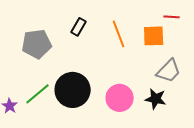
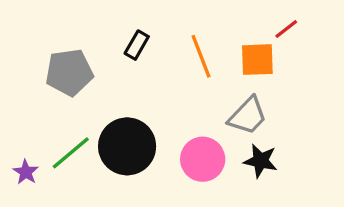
red line: (172, 17) -> (286, 29), turned -42
gray trapezoid: (169, 71) -> (248, 116), moved

